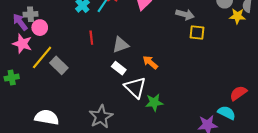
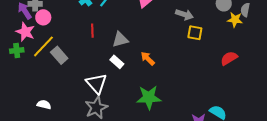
green cross: (12, 78) -> (17, 50), moved
white triangle: (135, 88) -> (96, 83), moved
red semicircle: (238, 93) -> (229, 58), moved
green star: (154, 102) -> (149, 98), size x1.4
white semicircle: (47, 117) -> (44, 105), size x0.6

